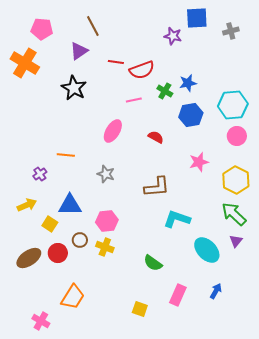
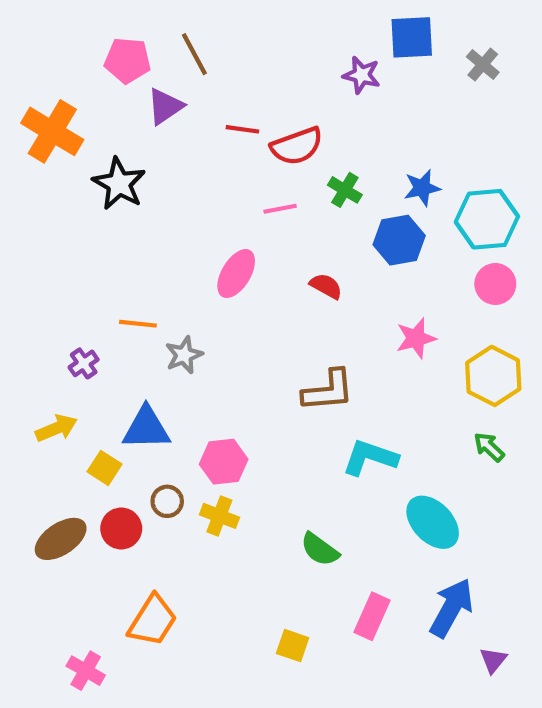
pink pentagon: (42, 29) -> (127, 60), moved
gray cross: (231, 31) -> (483, 65), turned -35
blue star: (188, 83) -> (422, 188), moved
black star: (74, 88) -> (119, 184), moved
gray star: (106, 174) -> (184, 355), moved, turned 30
green arrow: (234, 214) -> (489, 447), size x0.6
purple triangle: (236, 241) -> (493, 660), moved
blue arrow: (216, 291) -> (451, 608), size x1.8

